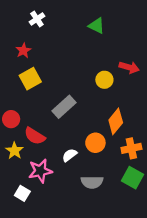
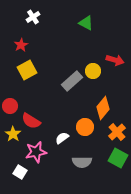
gray rectangle: (64, 107) -> (72, 81), moved
orange cross: (131, 148) -> (117, 132), turned -30

